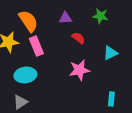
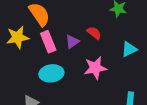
purple triangle: (65, 18) -> (72, 42), moved, turned -32
cyan ellipse: (25, 75) -> (51, 73), moved

